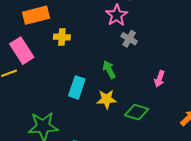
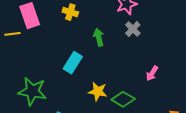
green arrow: (109, 70) -> (99, 37), moved
yellow star: (107, 99) -> (98, 92), moved

